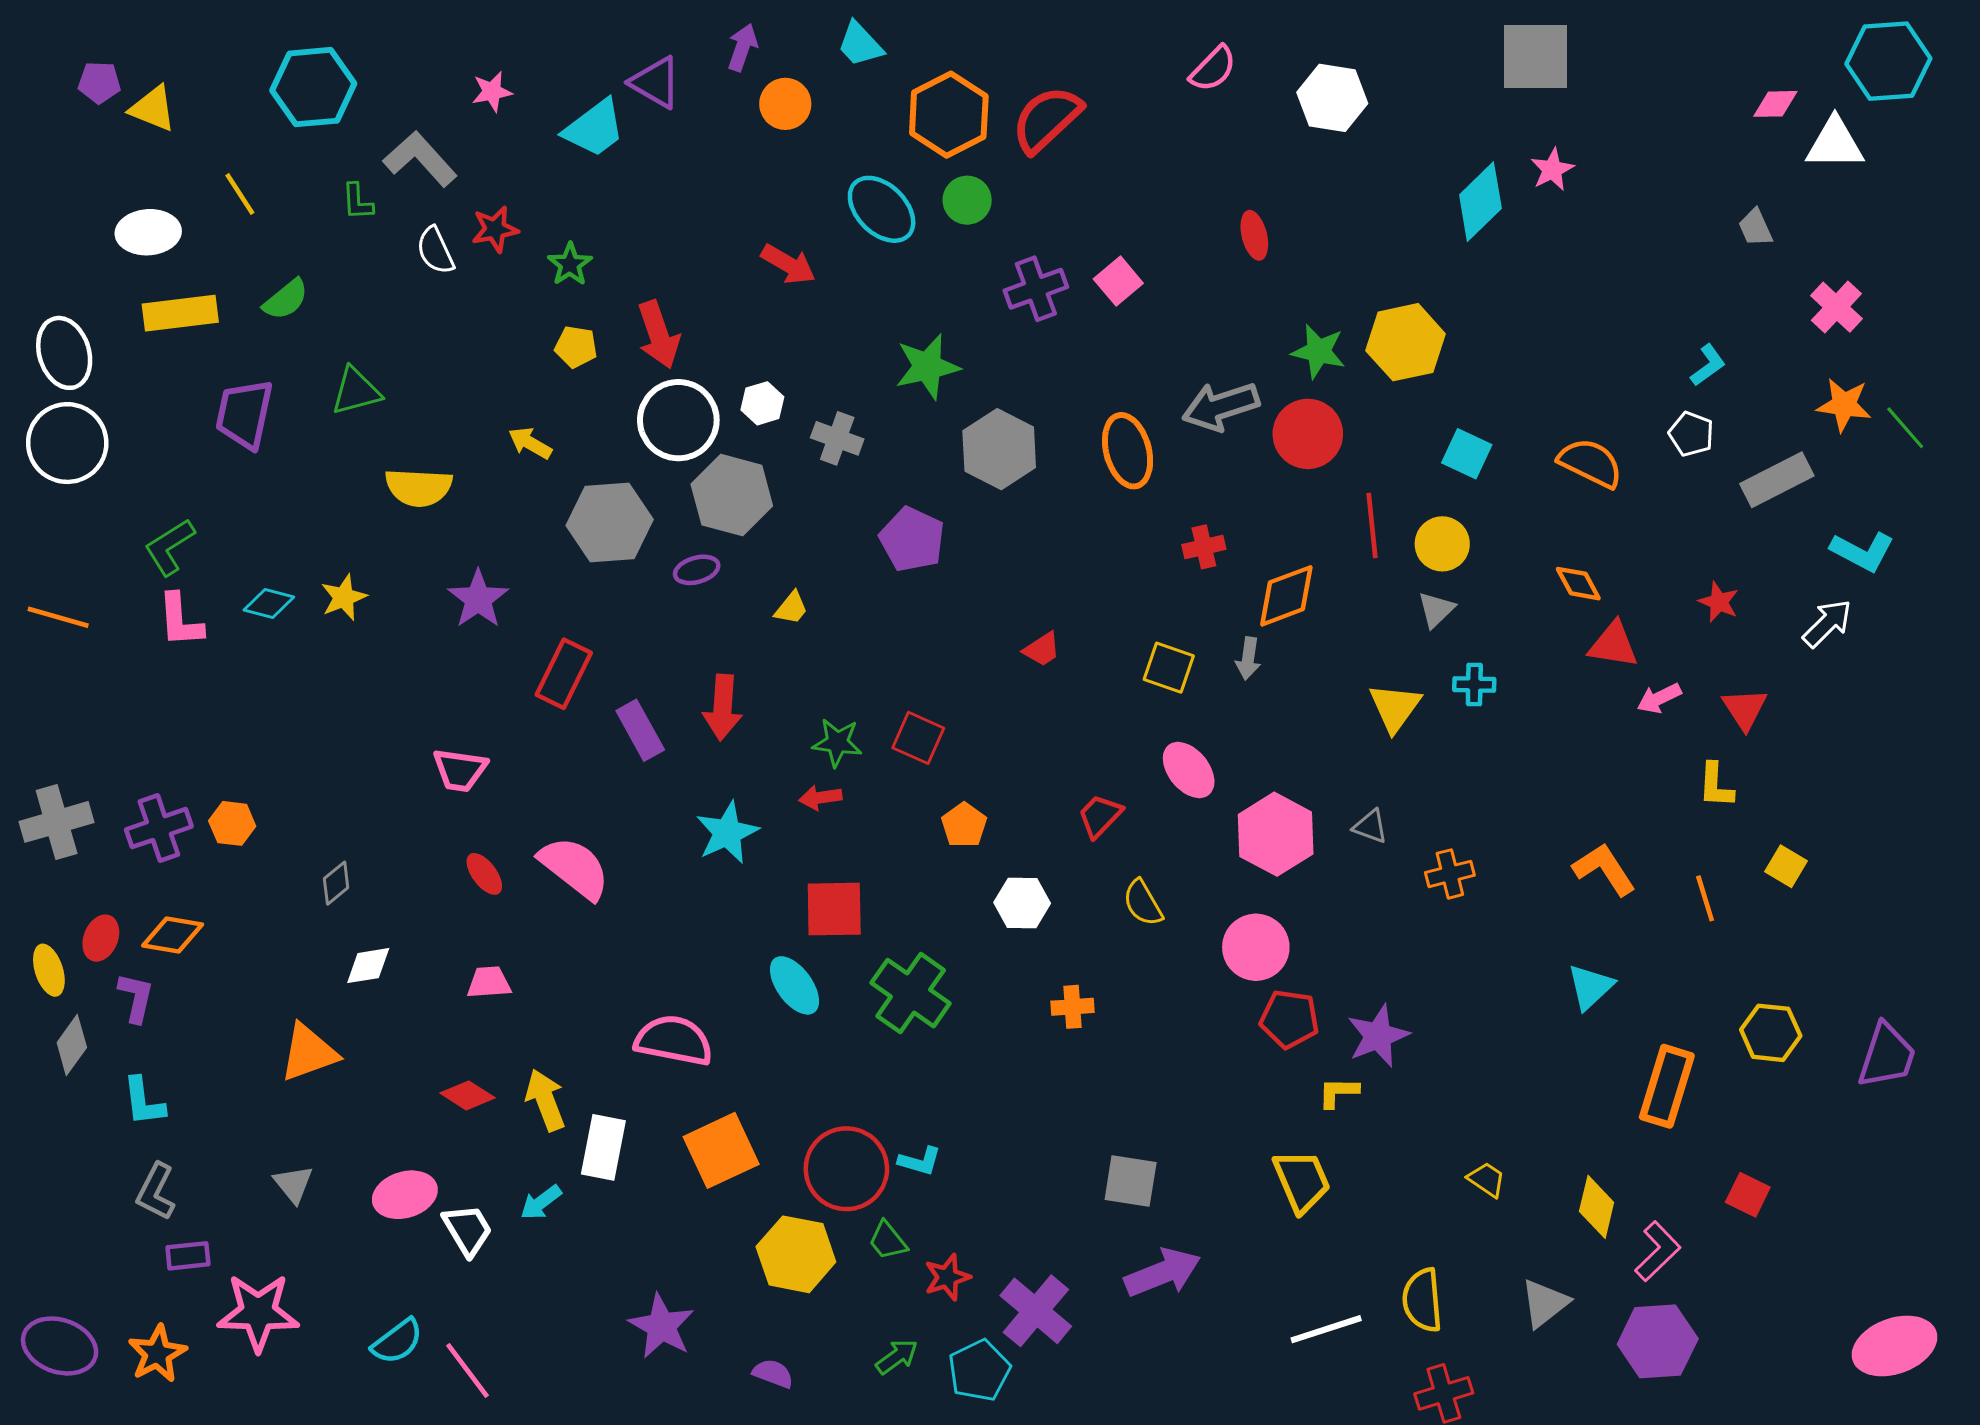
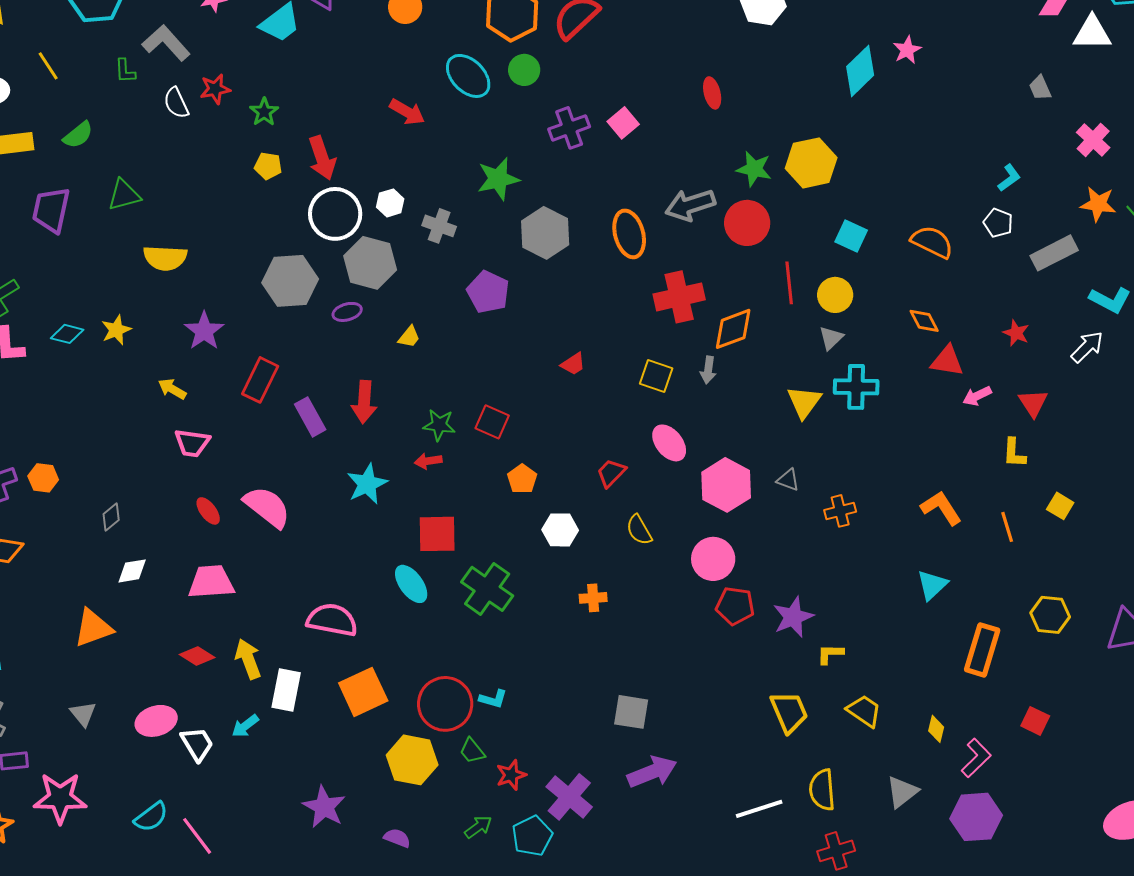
yellow arrow: (530, 443) -> (172, 389), moved
red cross: (1204, 547) -> (679, 297), size x1.8
cyan cross: (1474, 684) -> (856, 387), size x1.6
pink trapezoid: (489, 982) -> (211, 582), size x1.6
yellow L-shape: (1338, 1092) -> (830, 654), moved
yellow trapezoid: (1487, 1179) -> (864, 711), size x1.4
yellow trapezoid: (1302, 1181) -> (789, 712), moved
yellow diamond: (1597, 1207) -> (936, 729), size x0.7

